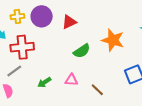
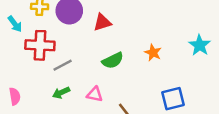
orange star: (113, 40) -> (153, 53), size x0.6
gray line: (14, 71) -> (63, 65), moved

